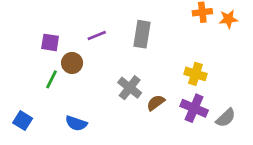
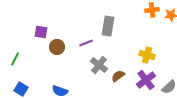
purple line: (97, 36) -> (86, 43), moved
green line: (51, 79) -> (15, 59), moved
purple cross: (194, 108) -> (146, 80), turned 30

